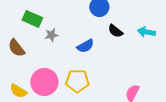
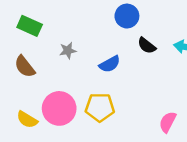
green rectangle: (32, 19) -> (30, 26), moved

